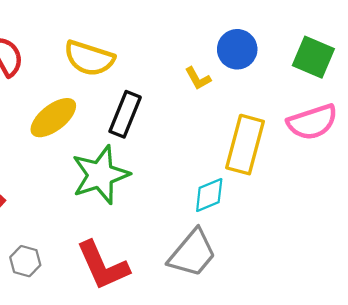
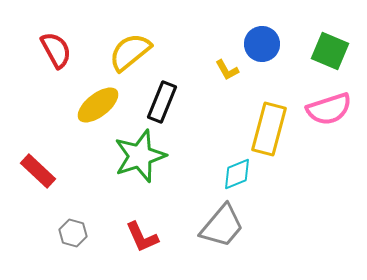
yellow semicircle: (89, 58) -> (130, 52), turned 123
red L-shape: (103, 266) -> (142, 237), size x0.7

